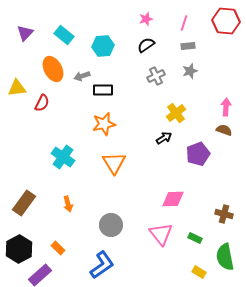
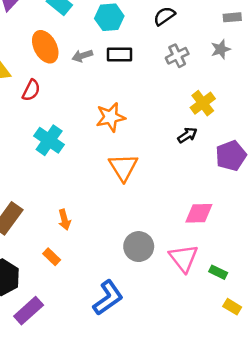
gray rectangle: (188, 46) -> (232, 17), moved
black rectangle: (103, 90) -> (120, 54), moved
cyan cross: (63, 157) -> (49, 140), moved
gray circle: (111, 225) -> (139, 247), moved
green rectangle: (195, 238) -> (218, 272), moved
orange rectangle: (58, 248) -> (52, 257), moved

